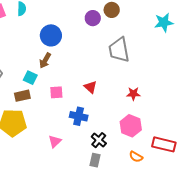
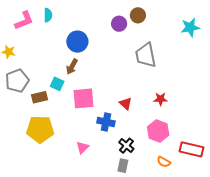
red triangle: (90, 87) -> (126, 104), moved
pink square: (56, 92) -> (84, 98), size x1.6
brown rectangle: (22, 96) -> (39, 97), moved

